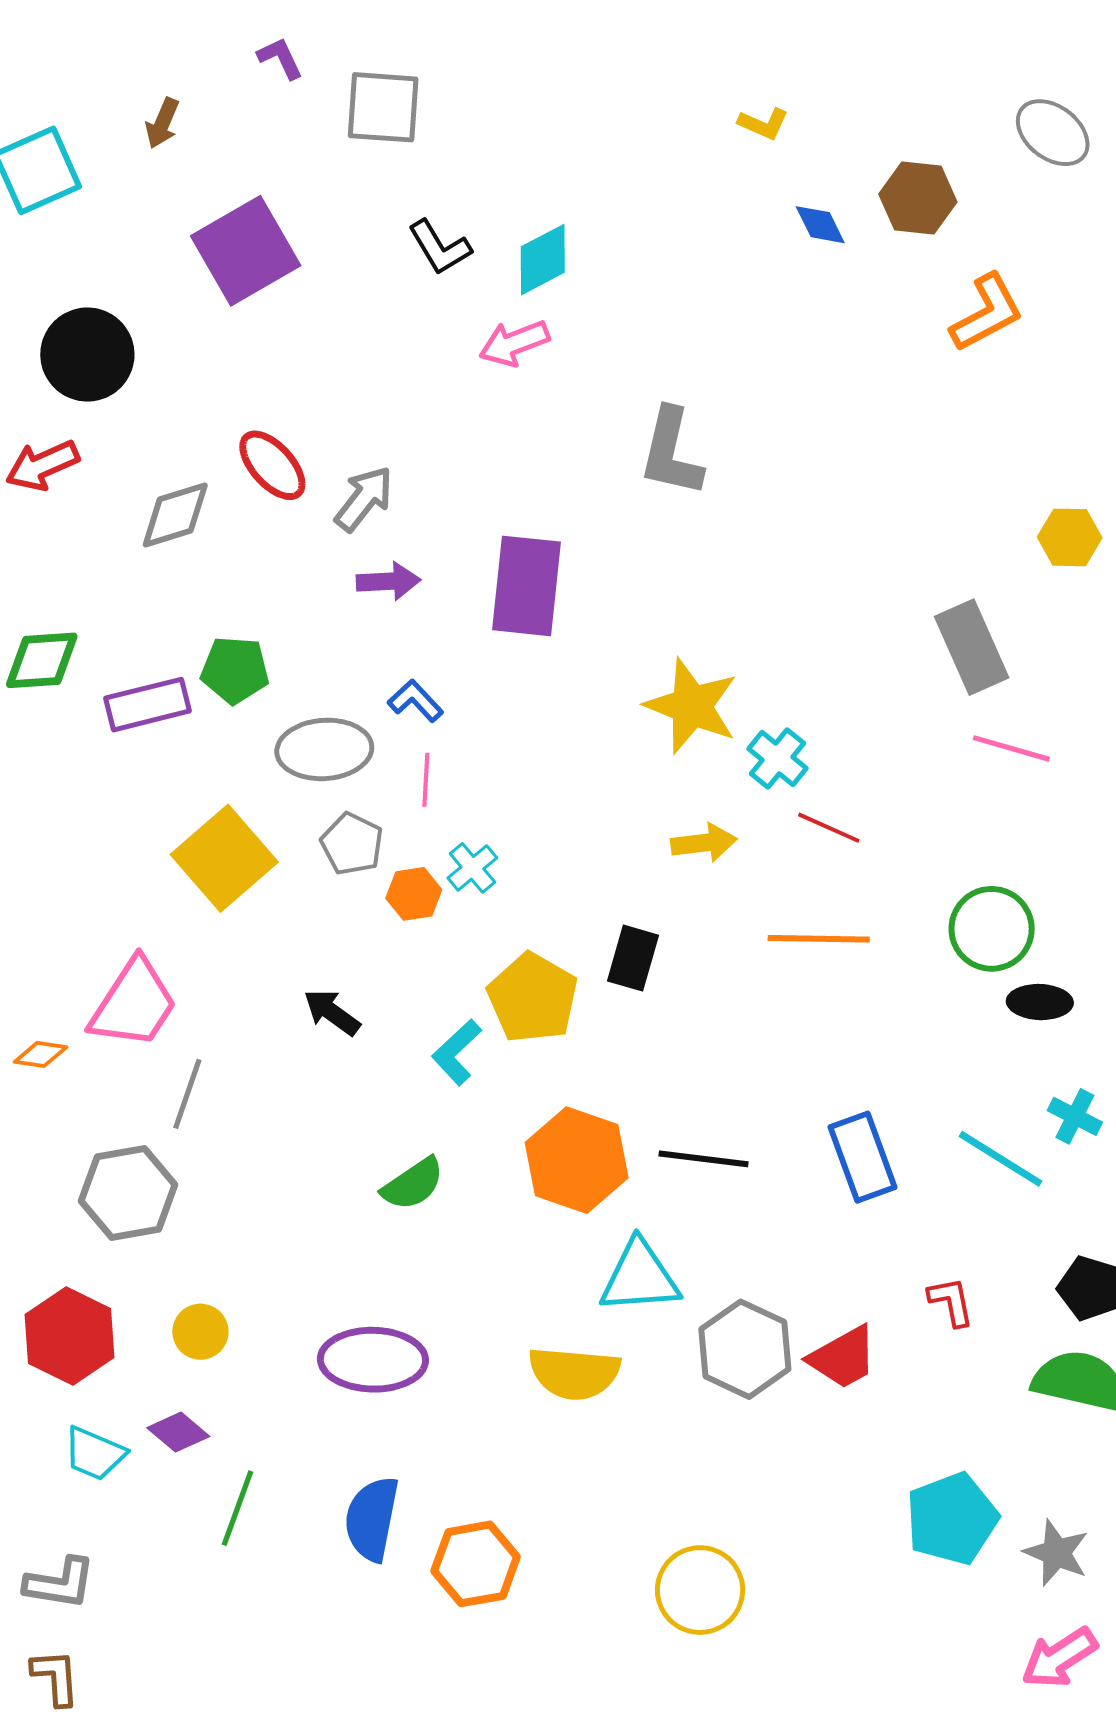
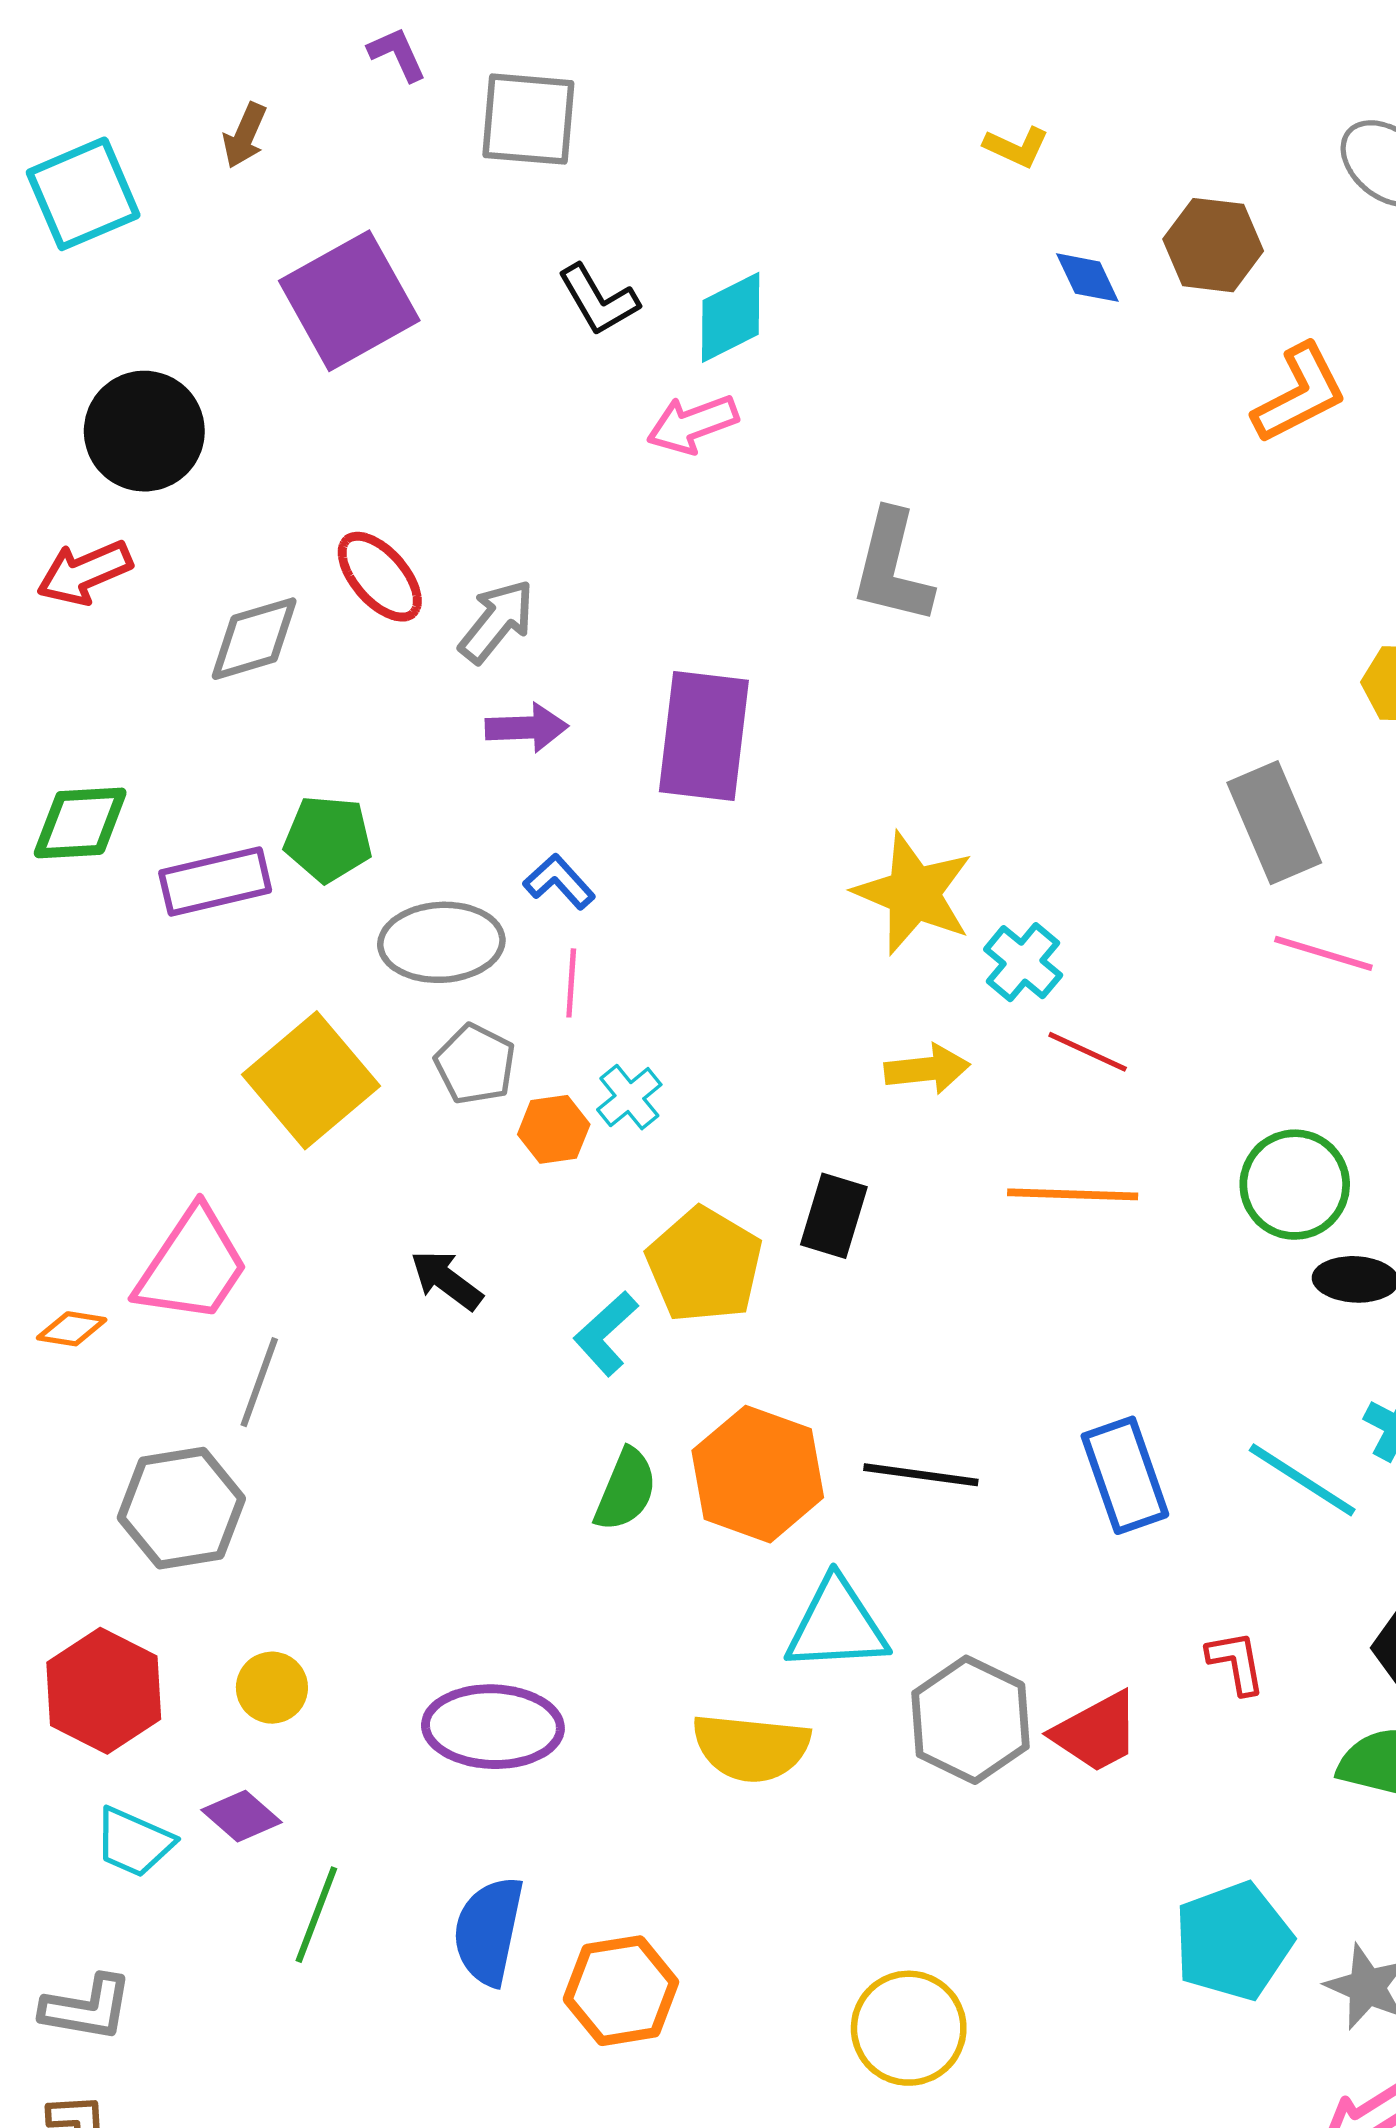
green semicircle: (413, 1184) -> (626, 1490), moved, turned -34

